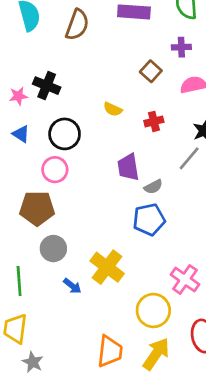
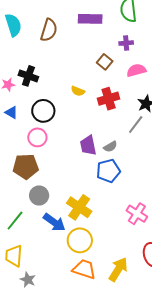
red cross: (154, 121) -> (109, 99), size x1.5
purple trapezoid: (128, 167) -> (88, 145), moved
green line: (19, 281) -> (15, 221), turned 45
blue arrow: (72, 286) -> (54, 222), size x1.6
yellow circle: (153, 310) -> (80, 240), moved
orange trapezoid: (110, 351) -> (84, 269), turned -75

